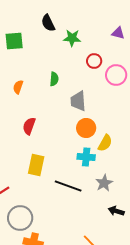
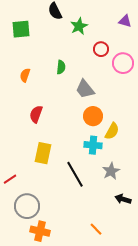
green star: (72, 38) -> (79, 26), turned -30
gray trapezoid: (78, 101) -> (85, 89), turned -35
black line: (68, 186) -> (75, 174), turned 40

